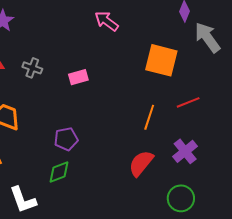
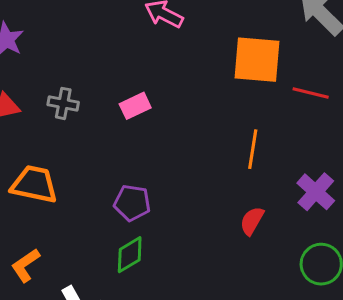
red line: (188, 102) -> (311, 93), moved, turned 45
purple pentagon: (66, 139) -> (132, 203), turned 30
red semicircle: (141, 163) -> (252, 221), size x0.7

